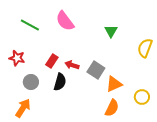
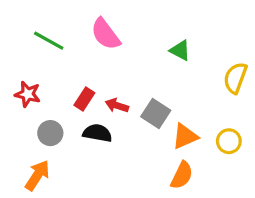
green triangle: (111, 31) -> (180, 50), turned -32
black semicircle: (60, 82) -> (97, 133), turned -96
yellow circle: (142, 97) -> (229, 141), moved

